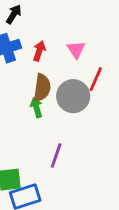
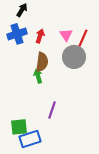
red line: (96, 79) -> (83, 38), moved
gray circle: (73, 96) -> (74, 57), moved

